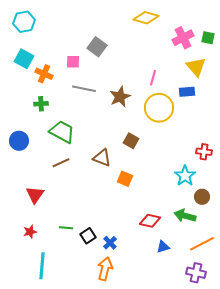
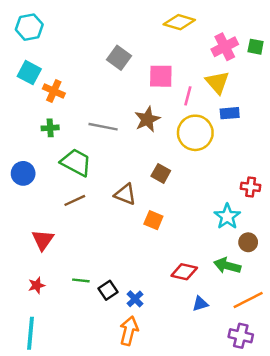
pink square: (73, 62) -> (161, 76), moved, size x1.5
yellow triangle: (196, 67) -> (217, 82), moved
gray line: (84, 89) -> (103, 127), moved
cyan line: (42, 266) -> (30, 333), moved

